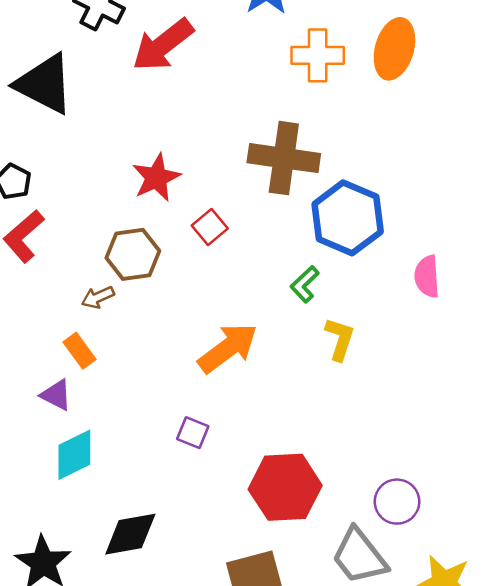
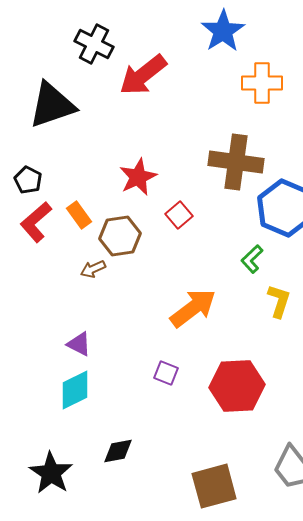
black triangle: (44, 84) -> (52, 105), turned -46
orange rectangle: (80, 351) -> (79, 215), moved
purple triangle: (56, 395) -> (79, 344), moved
red hexagon: (285, 487) -> (237, 386), moved
black diamond: (130, 534) -> (118, 451), size x0.7

